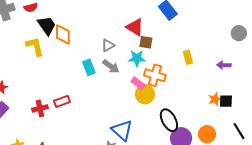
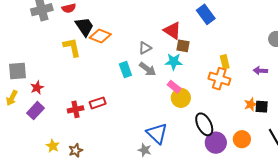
orange diamond: (63, 34) -> (100, 36), turned -70
orange cross: (155, 75) -> (219, 79), moved

